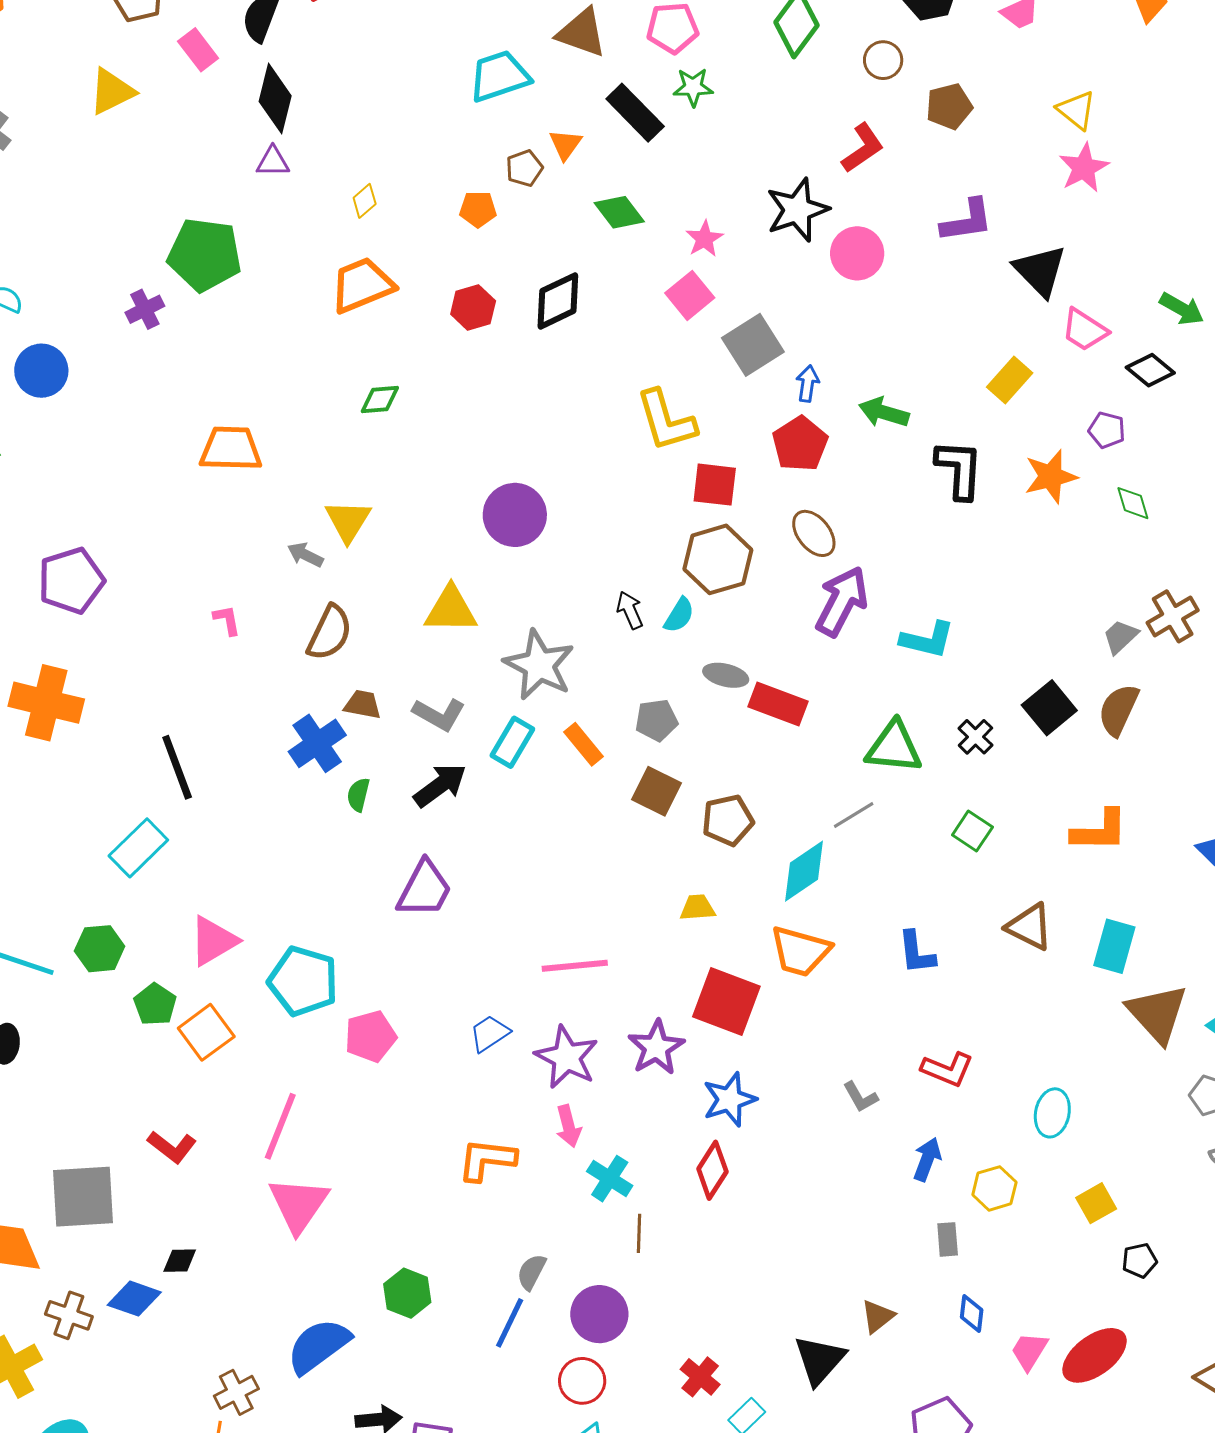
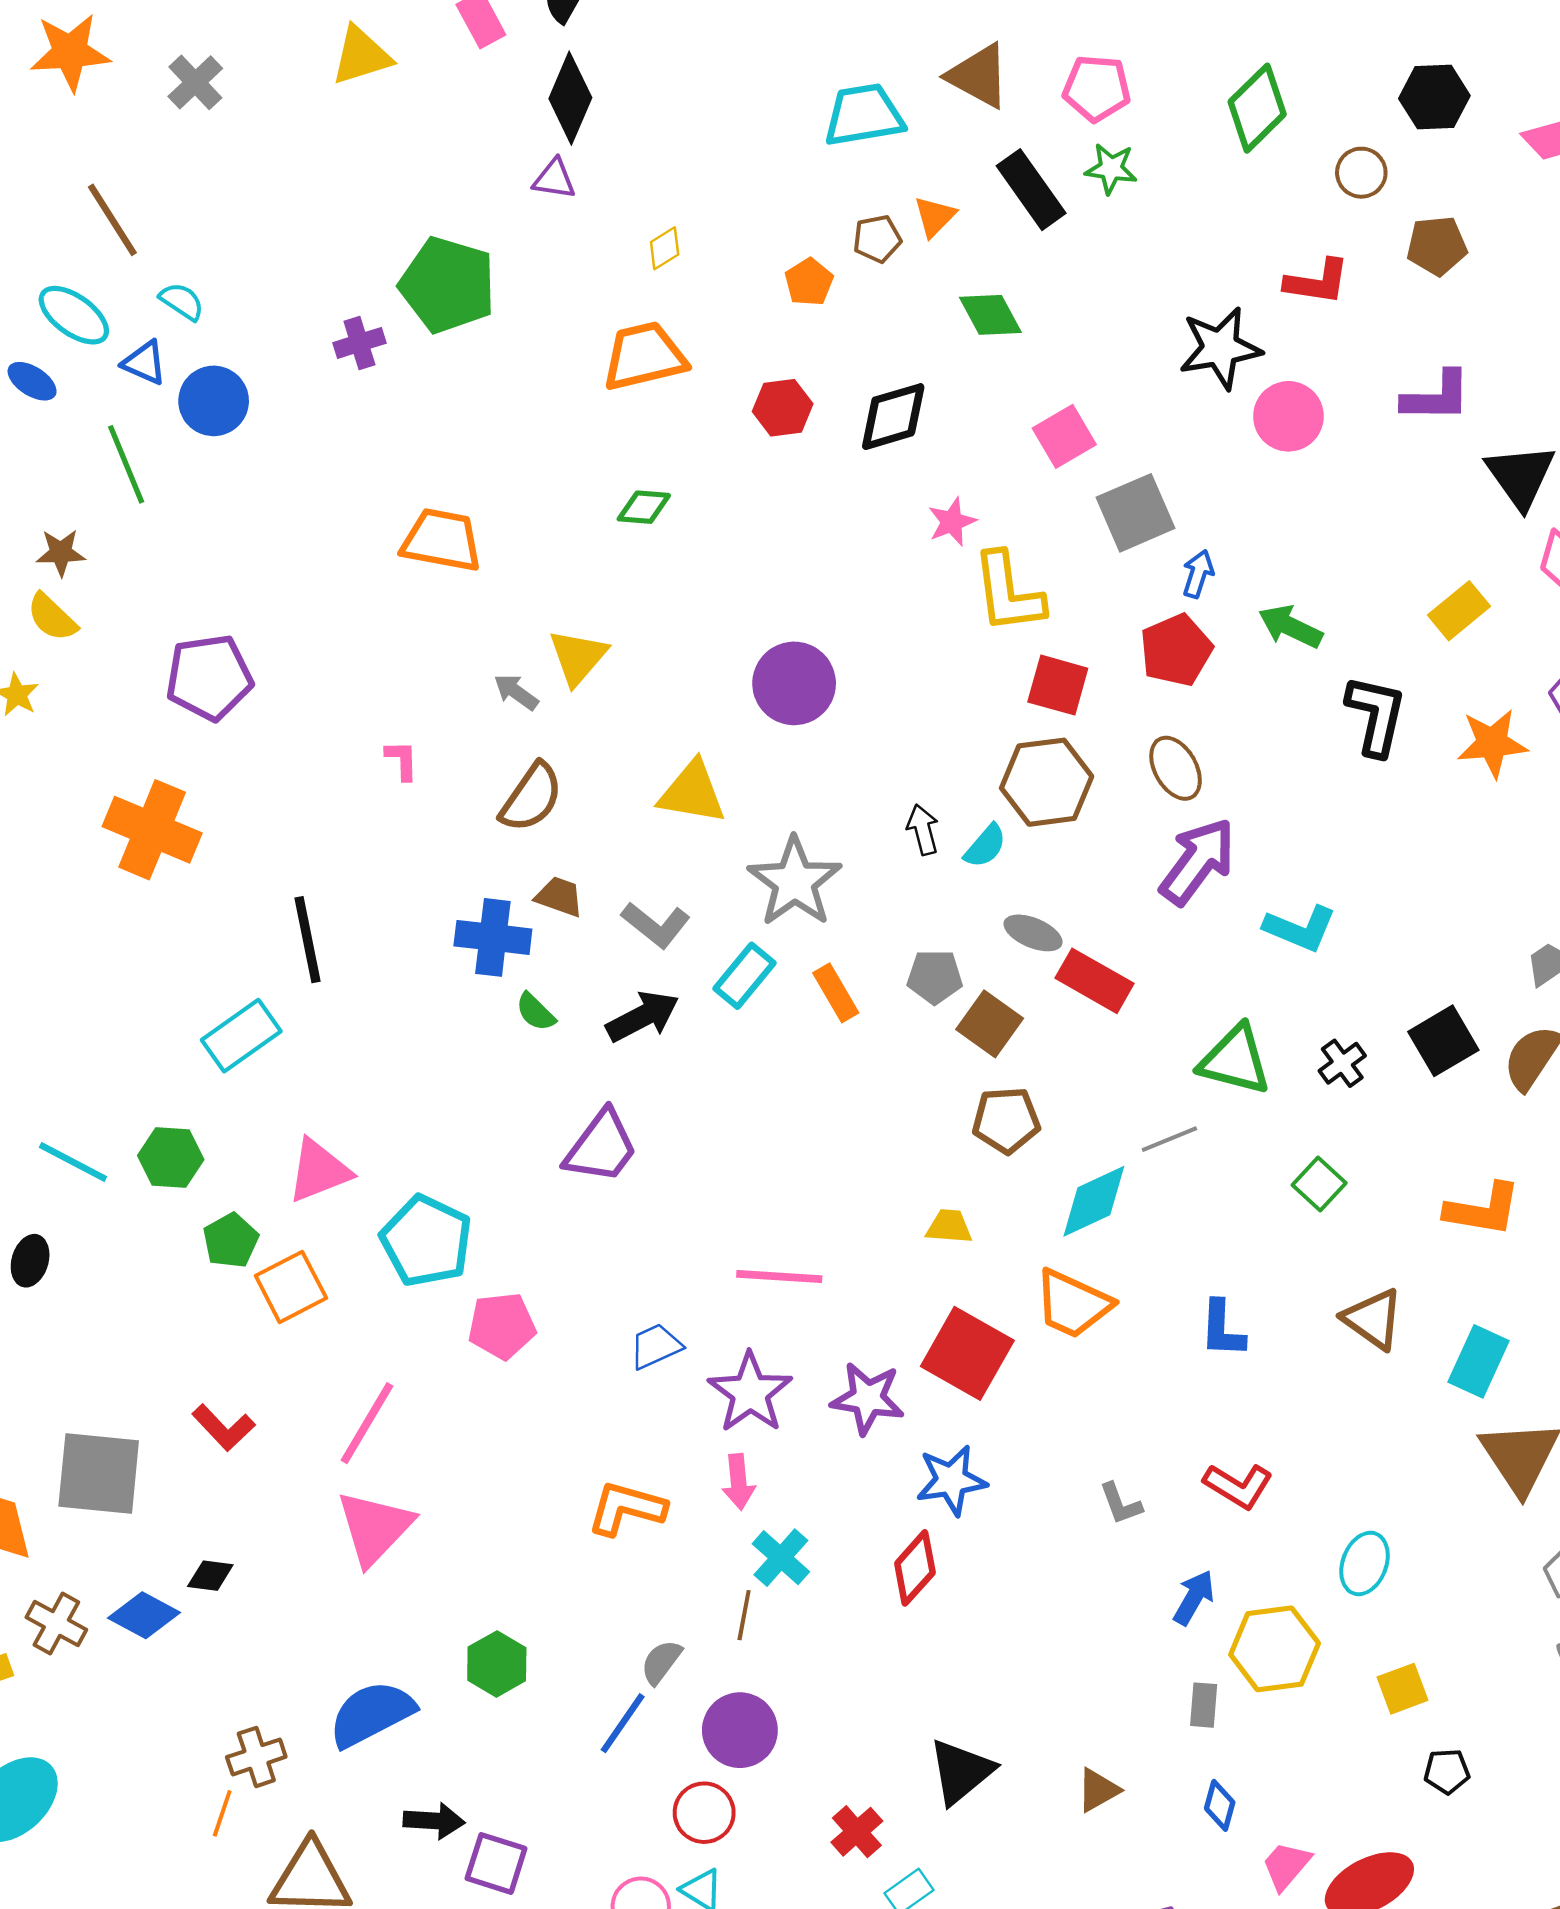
red L-shape: (863, 148) -> (1317, 282), turned 34
orange pentagon: (478, 209) -> (809, 282), turned 30
pink star: (704, 239) -> (952, 522), moved
blue cross: (317, 743) -> (493, 937), turned 32
brown square: (657, 791) -> (990, 1024), moved
green semicircle: (358, 795) -> (535, 1012), turned -68
purple star: (656, 1047) -> (868, 1398), turned 30
yellow hexagon: (994, 1188) -> (1275, 1649), size x1.5
brown line: (639, 1233) -> (744, 1615), moved
black triangle: (819, 1360) -> (961, 1772), moved

